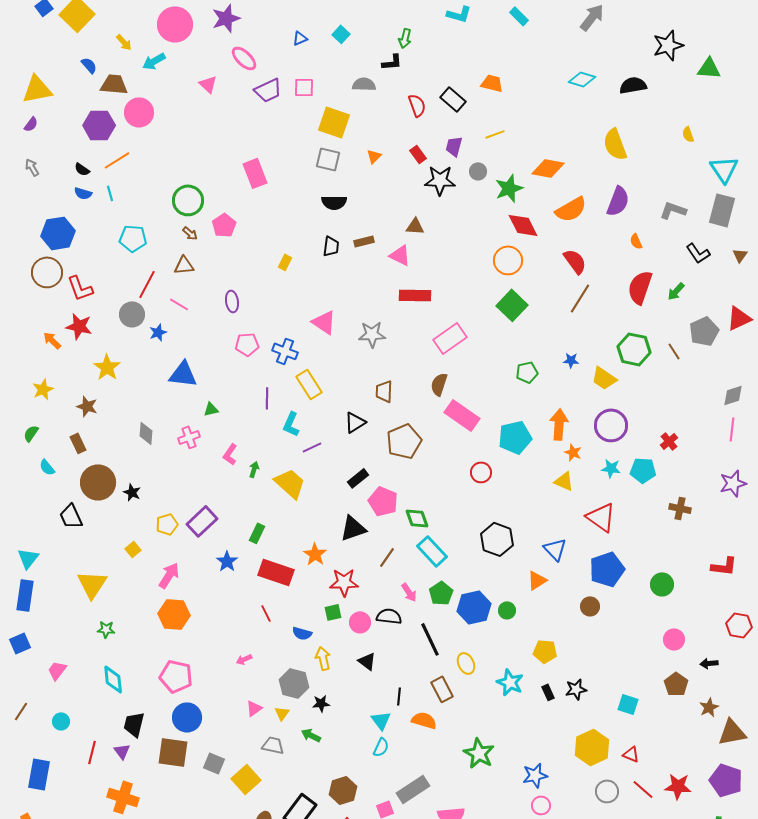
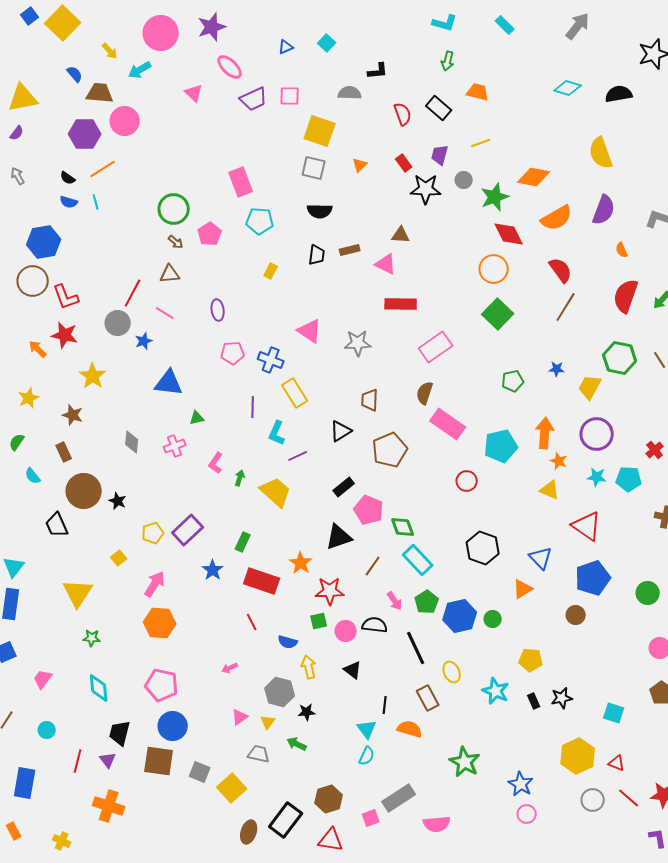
green arrow: (405, 38) -> (448, 61), moved
cyan pentagon: (133, 238) -> (260, 221), moved
yellow trapezoid: (604, 378) -> (590, 387), turned 84
blue star: (535, 775) -> (521, 784), turned -30

